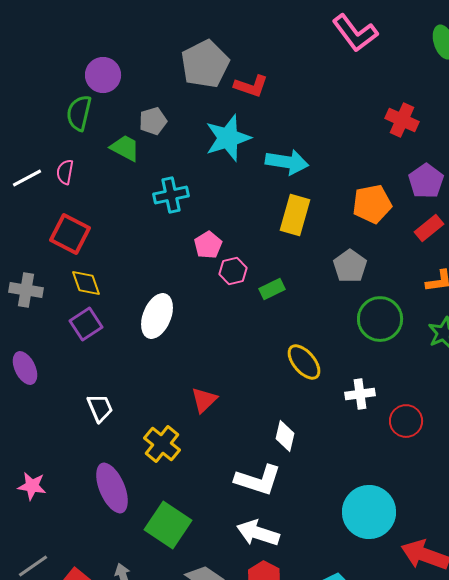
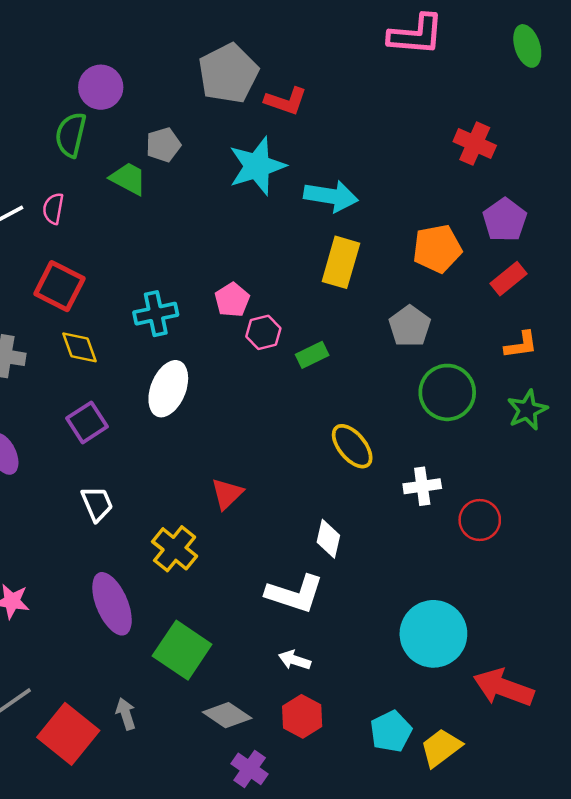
pink L-shape: (355, 33) -> (416, 35), turned -48
cyan cross: (171, 195) -> (156, 314), moved
purple square: (86, 324) -> (87, 422), moved
white arrow: (258, 533) -> (295, 660), size x0.6

